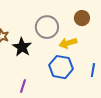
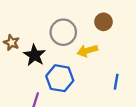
blue hexagon: (61, 67) -> (60, 78), moved

